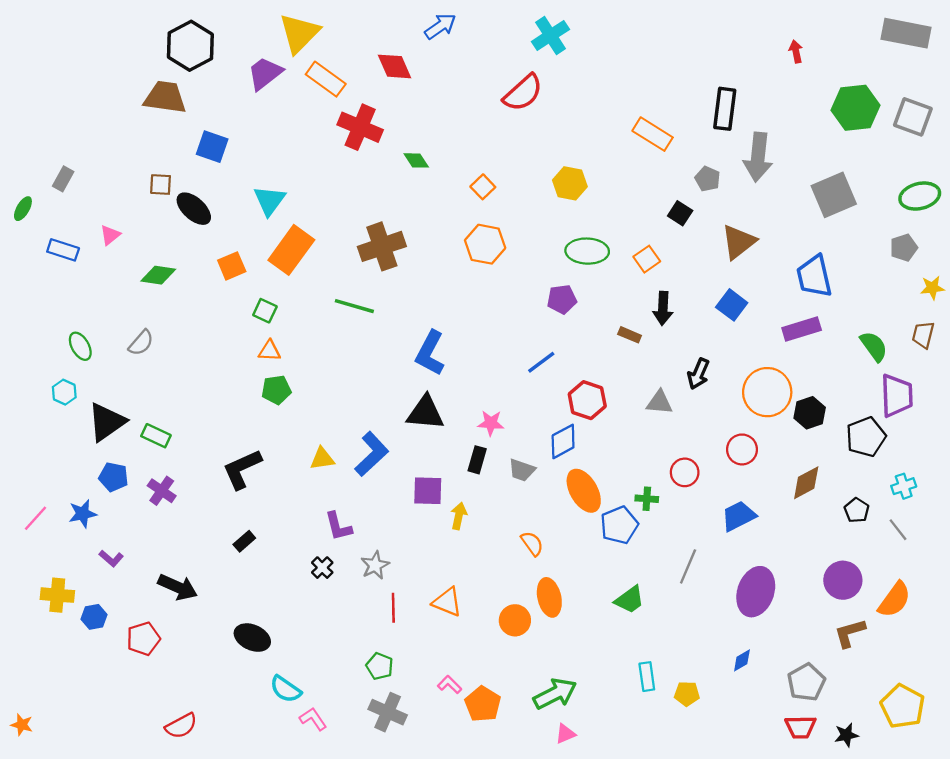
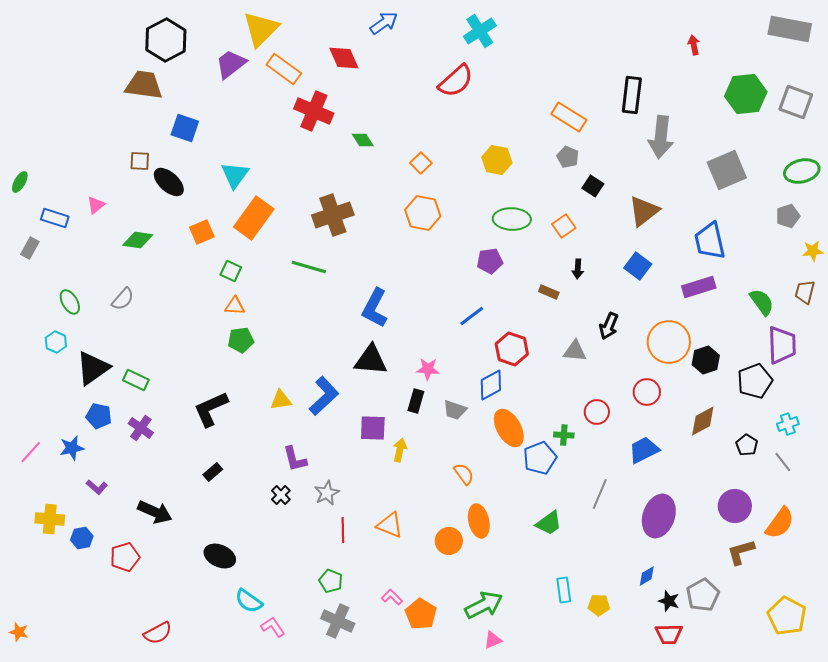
gray rectangle: (63, 179) -> (30, 248), moved
gray pentagon: (708, 179) -> (568, 157), moved
black arrow: (663, 308) -> (578, 269), size x0.7
red trapezoid: (800, 727) -> (669, 634), moved
black star: (846, 735) -> (669, 601), moved, turned 30

